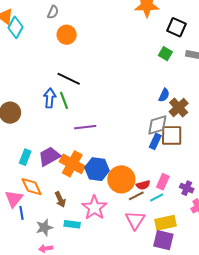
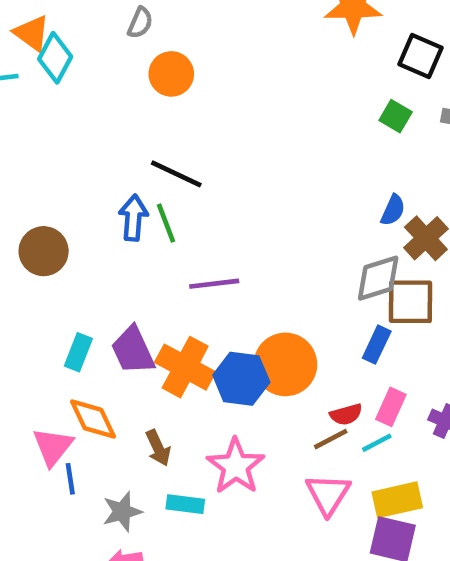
blue rectangle: (155, 141) -> (377, 345), moved
purple trapezoid: (49, 156) -> (133, 350), turned -85
orange circle: (121, 179) -> (285, 364), moved

